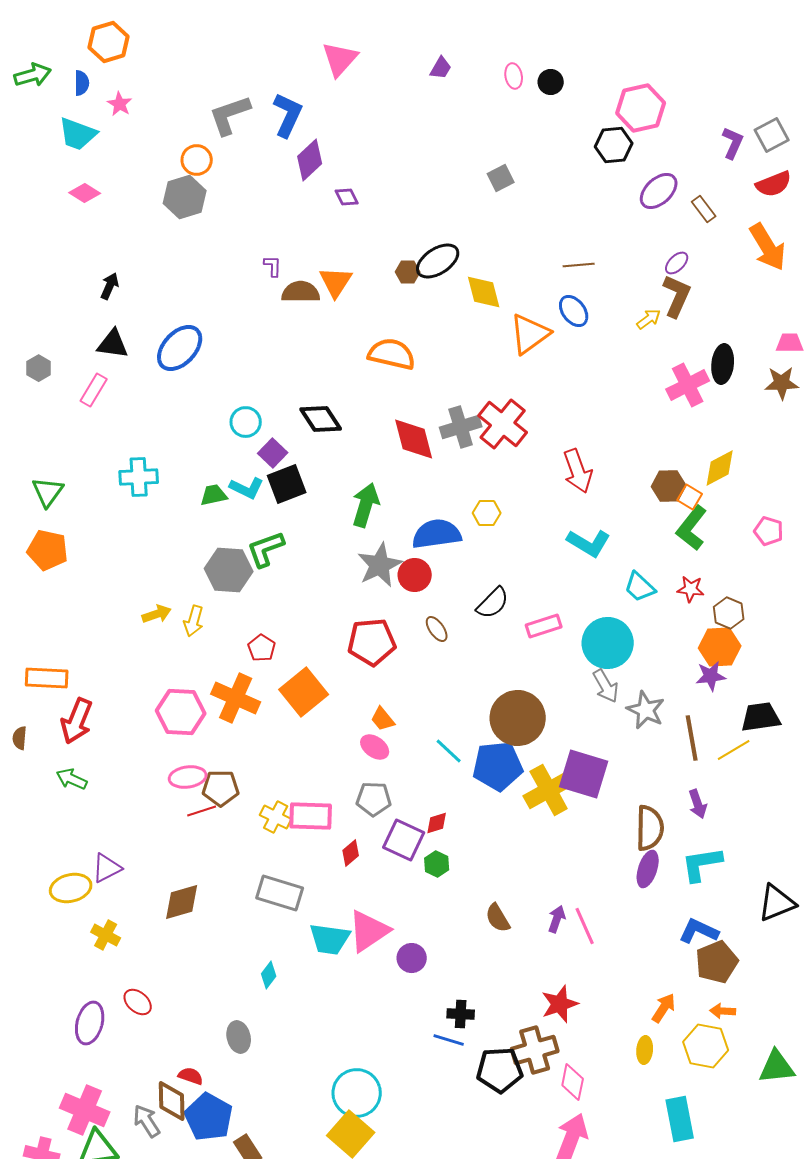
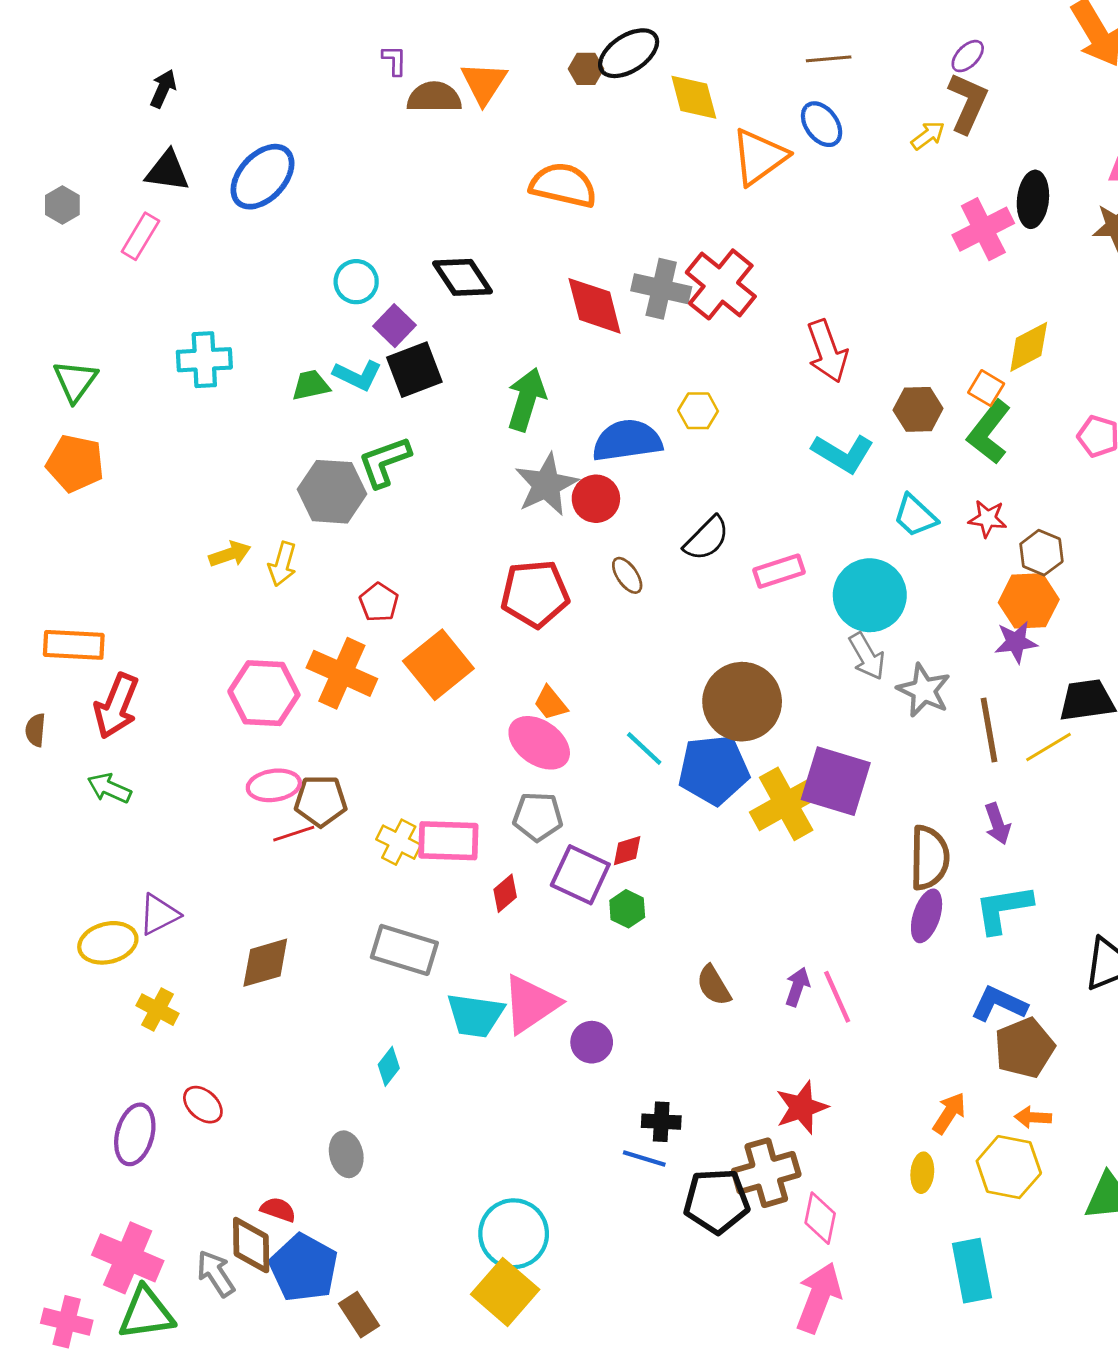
gray cross: (461, 427) -> (661, 289), turned 30
brown hexagon: (669, 486) -> (918, 409), moved
pink ellipse: (375, 747) -> (539, 743), size x1.5

